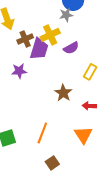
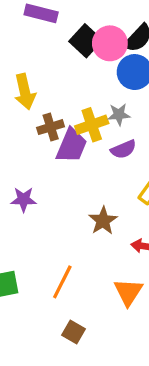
gray star: (66, 15) -> (119, 115), moved
purple star: (19, 71) -> (24, 199), moved
brown square: (52, 163) -> (74, 332), turned -32

